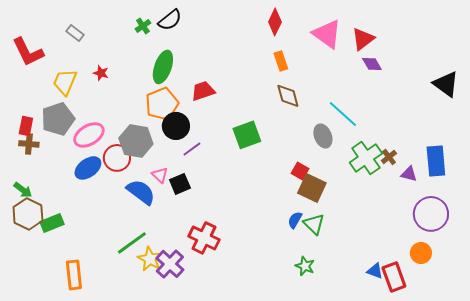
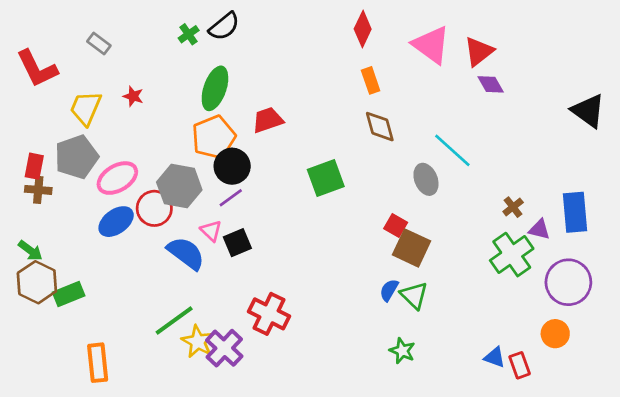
purple line: (192, 149) -> (231, 198), moved
green cross: (366, 158) -> (512, 255), moved
red rectangle: (394, 277) -> (520, 365), size x0.7

